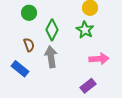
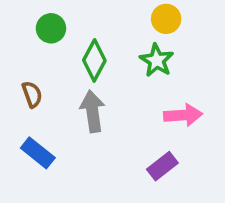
brown semicircle: (29, 45) -> (32, 94), moved
blue rectangle: (20, 69) -> (38, 153), moved

